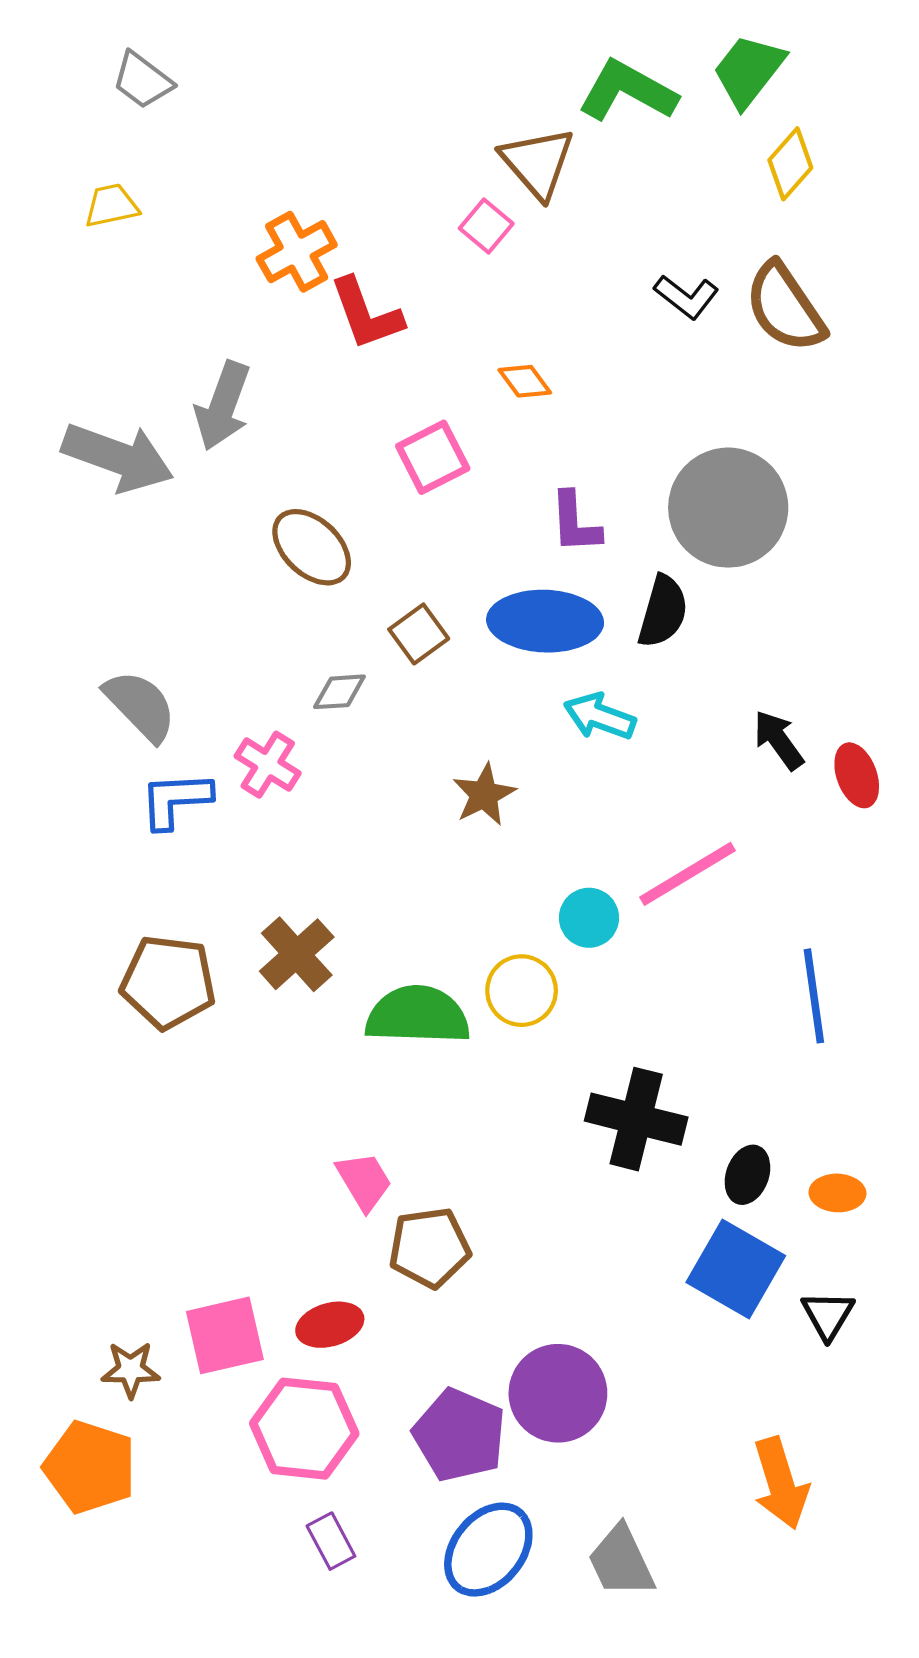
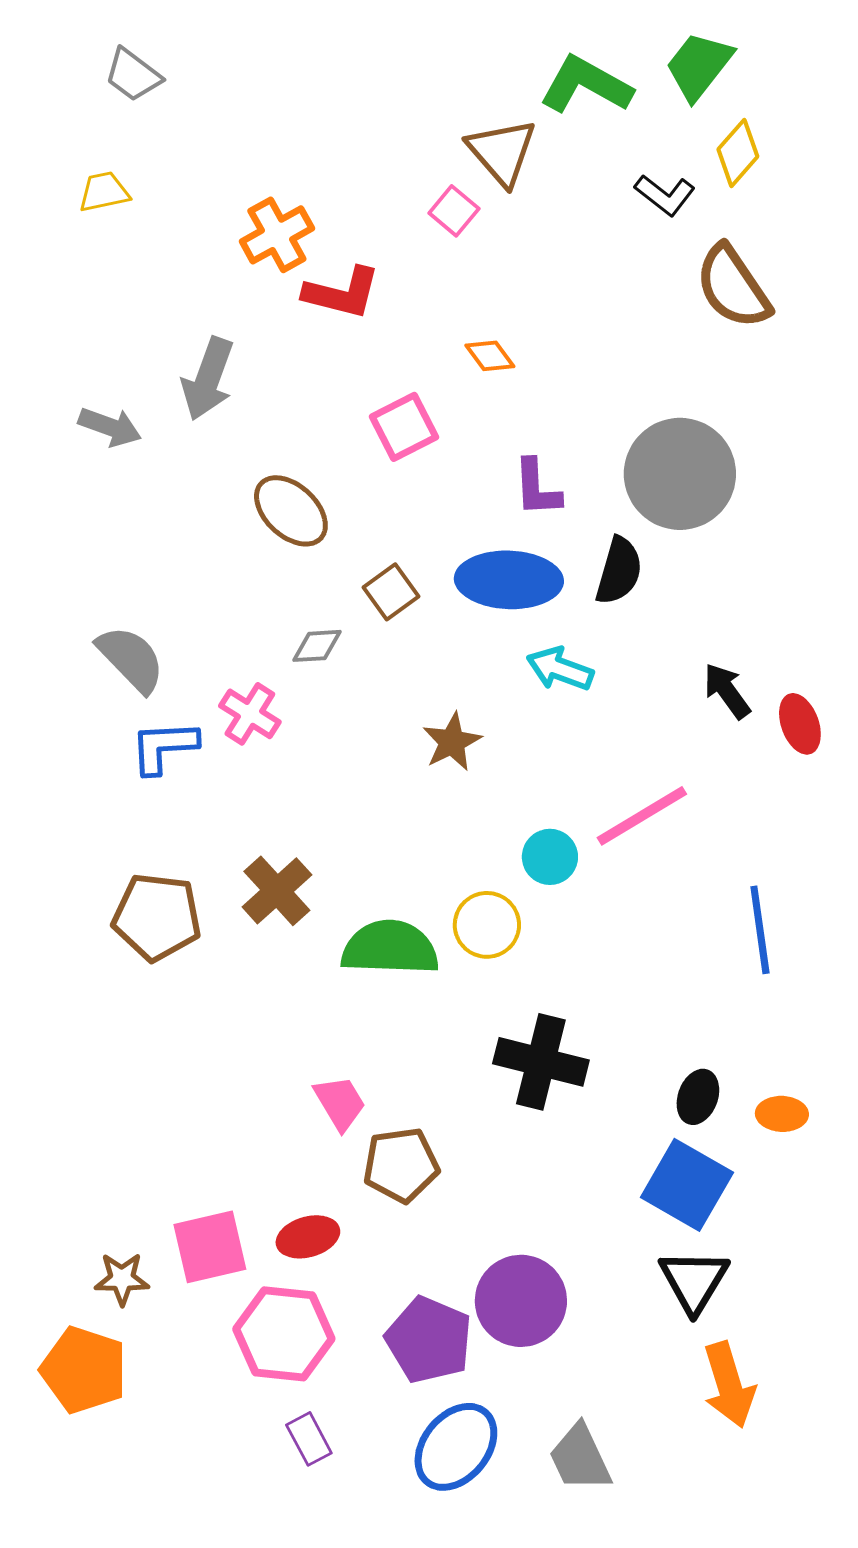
black L-shape: (686, 297) -> (665, 195), moved
red L-shape: (366, 314) -> (342, 293), turned -56
gray arrow: (118, 457) -> (110, 427), size x0.6
black cross: (636, 1119) -> (541, 1062), moved
black triangle: (828, 1315) -> (694, 1281), moved, size x1.4

